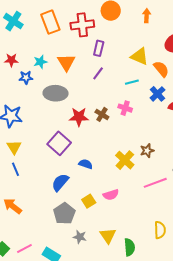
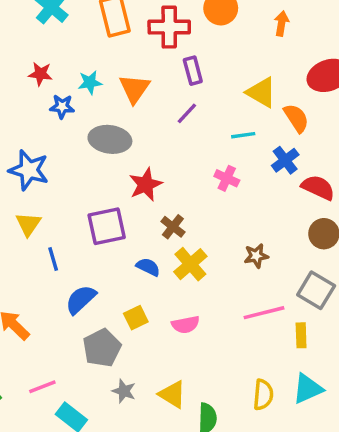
purple rectangle: (99, 48) -> (193, 71), turned -35
brown cross: (102, 114) -> (173, 227), moved
red star: (79, 117) -> (146, 185), turned -30
purple square: (59, 143) -> (107, 226), turned 30
yellow cross: (125, 160) -> (190, 264), moved
blue line: (16, 169) -> (53, 259), moved
blue semicircle: (60, 182) -> (81, 300), moved
yellow square: (89, 201) -> (136, 318), moved
yellow triangle: (108, 236) -> (172, 394), turned -30
pink line: (24, 248) -> (42, 387), moved

